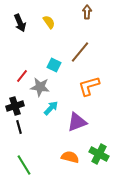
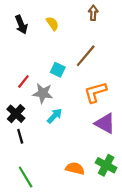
black cross: (15, 106) -> (16, 114), turned -30
purple triangle: (77, 122) -> (105, 123), moved, turned 50

